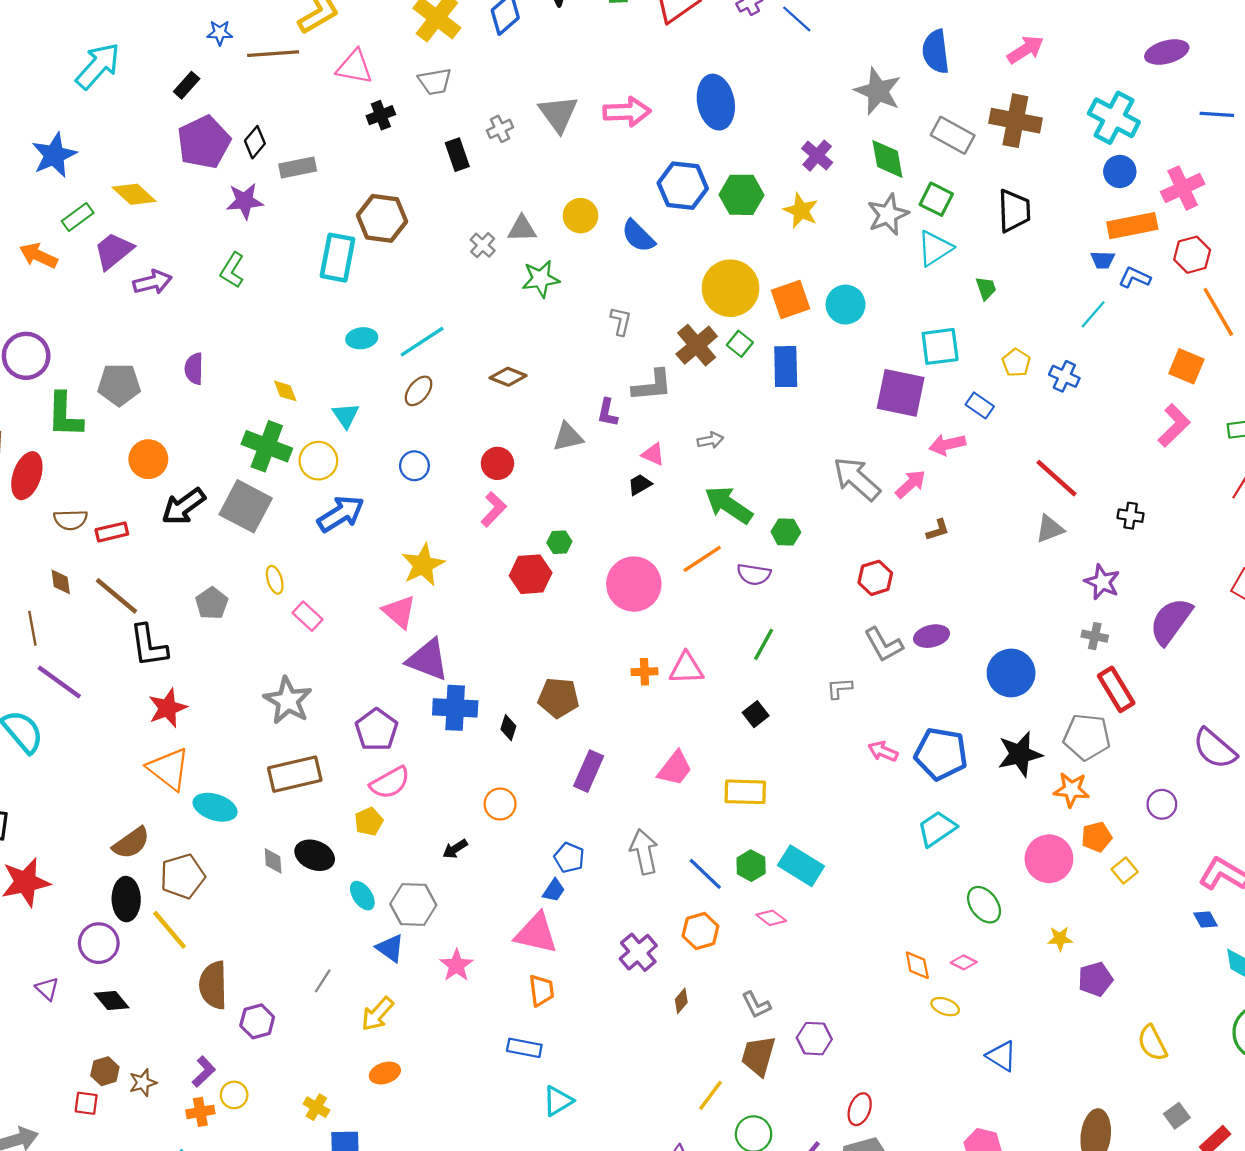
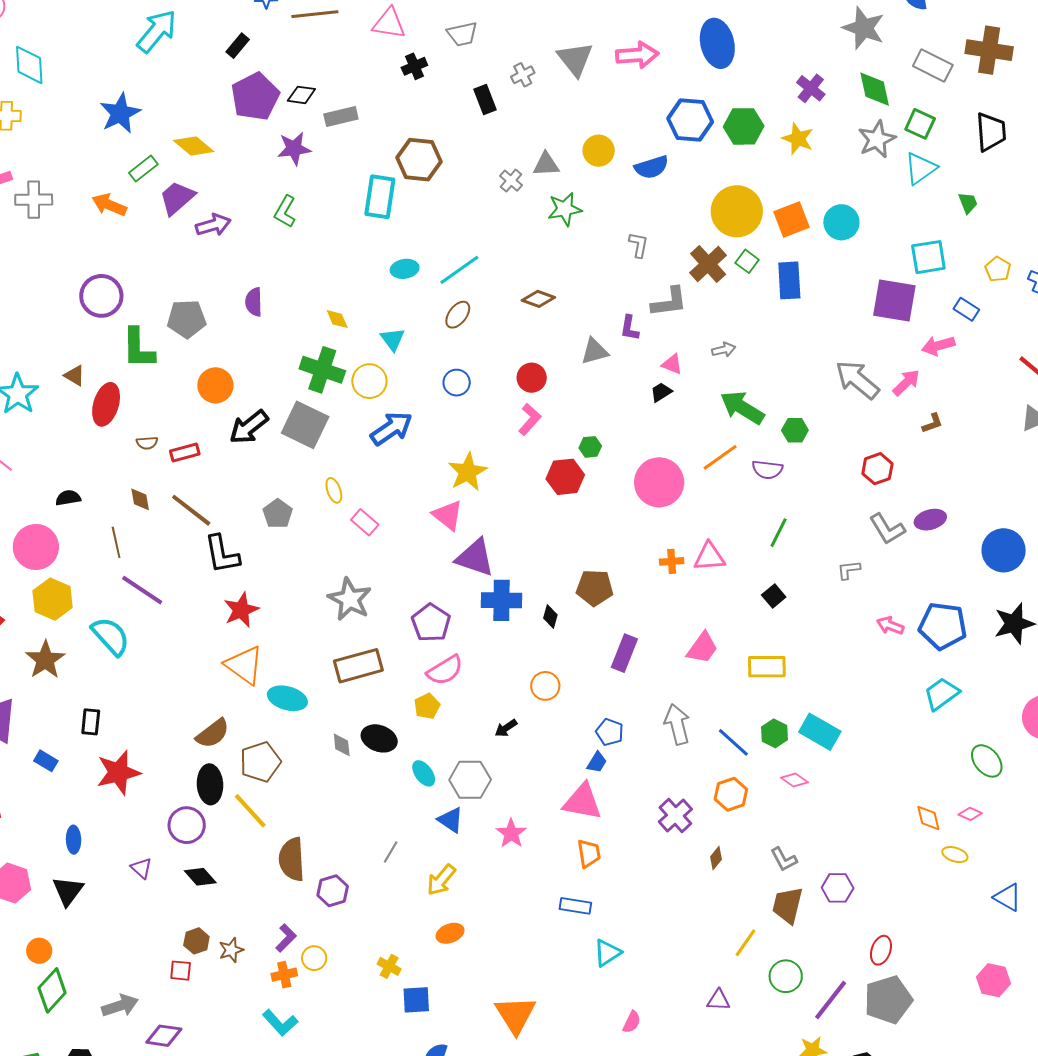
black diamond: (255, 142) -> (301, 95), turned 60
blue semicircle: (638, 236) -> (652, 167), turned -60
brown semicircle: (71, 520) -> (147, 443), size x0.7

